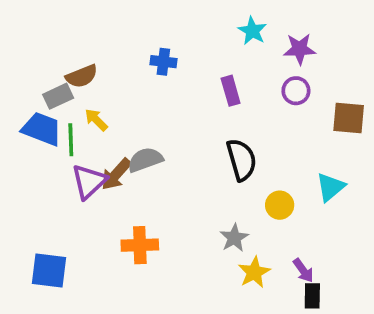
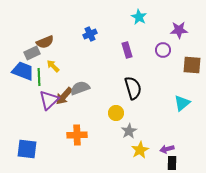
purple star: (300, 49) -> (179, 30), moved
blue cross: (163, 62) -> (90, 34), turned -32
yellow circle: (280, 205) -> (116, 113), moved
purple arrow: (303, 270) -> (167, 149), turned 112

